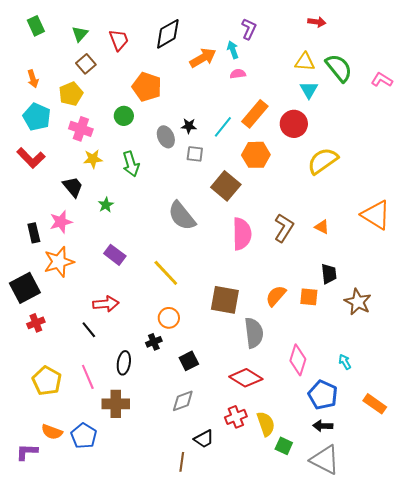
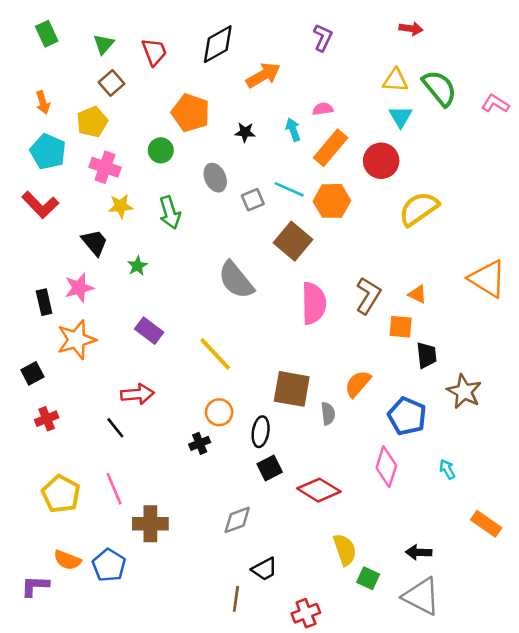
cyan arrow: (233, 50) -> (293, 130), moved
pink semicircle: (238, 74) -> (323, 109), moved
black star: (189, 126) -> (245, 132), moved
cyan line: (223, 127) -> (289, 189), moved, turned 75
gray square: (195, 154) -> (253, 200), turned -30
black square: (25, 288) -> (32, 373), size x0.6
orange square: (309, 297) -> (401, 327), moved
gray semicircle: (254, 333) -> (328, 414), moved, size x0.6
black square: (189, 361) -> (270, 468), moved
black ellipse: (124, 363) -> (261, 432), moved
blue pentagon: (323, 395) -> (407, 416), moved
red cross: (236, 417) -> (306, 613), moved

